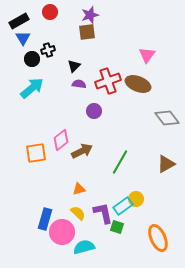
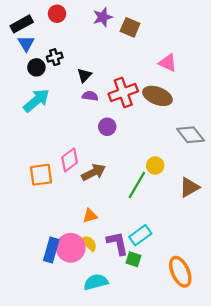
brown square: (87, 32) -> (130, 27), moved, turned 30
pink triangle: (147, 55) -> (168, 63), turned -42
yellow circle: (136, 199) -> (155, 166), moved
pink circle: (62, 232) -> (71, 248), moved

